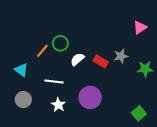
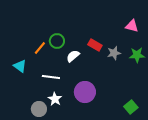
pink triangle: (140, 27) -> (132, 26), turned 48
red rectangle: (101, 61) -> (95, 45), moved
green star: (145, 69) -> (137, 55), moved
gray circle: (23, 100) -> (39, 109), moved

